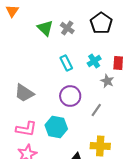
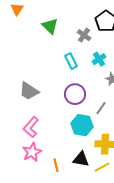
gray cross: (67, 28) -> (84, 35), moved
cyan hexagon: (56, 127) -> (82, 125), moved
pink L-shape: (26, 129) -> (31, 127), turned 120

